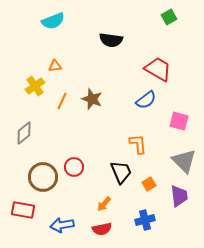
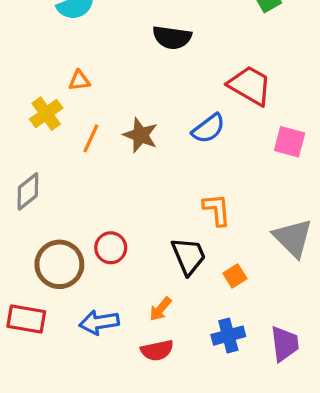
blue semicircle: (146, 100) -> (208, 129), moved
pink square: (179, 121) -> (290, 142), moved
purple trapezoid: (179, 196) -> (285, 344), moved
blue arrow: (62, 225) -> (99, 322), moved

